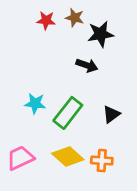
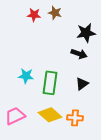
black star: (100, 34) -> (86, 33), moved
black arrow: (87, 65) -> (79, 54), moved
green rectangle: (68, 113) -> (50, 83), turned -30

